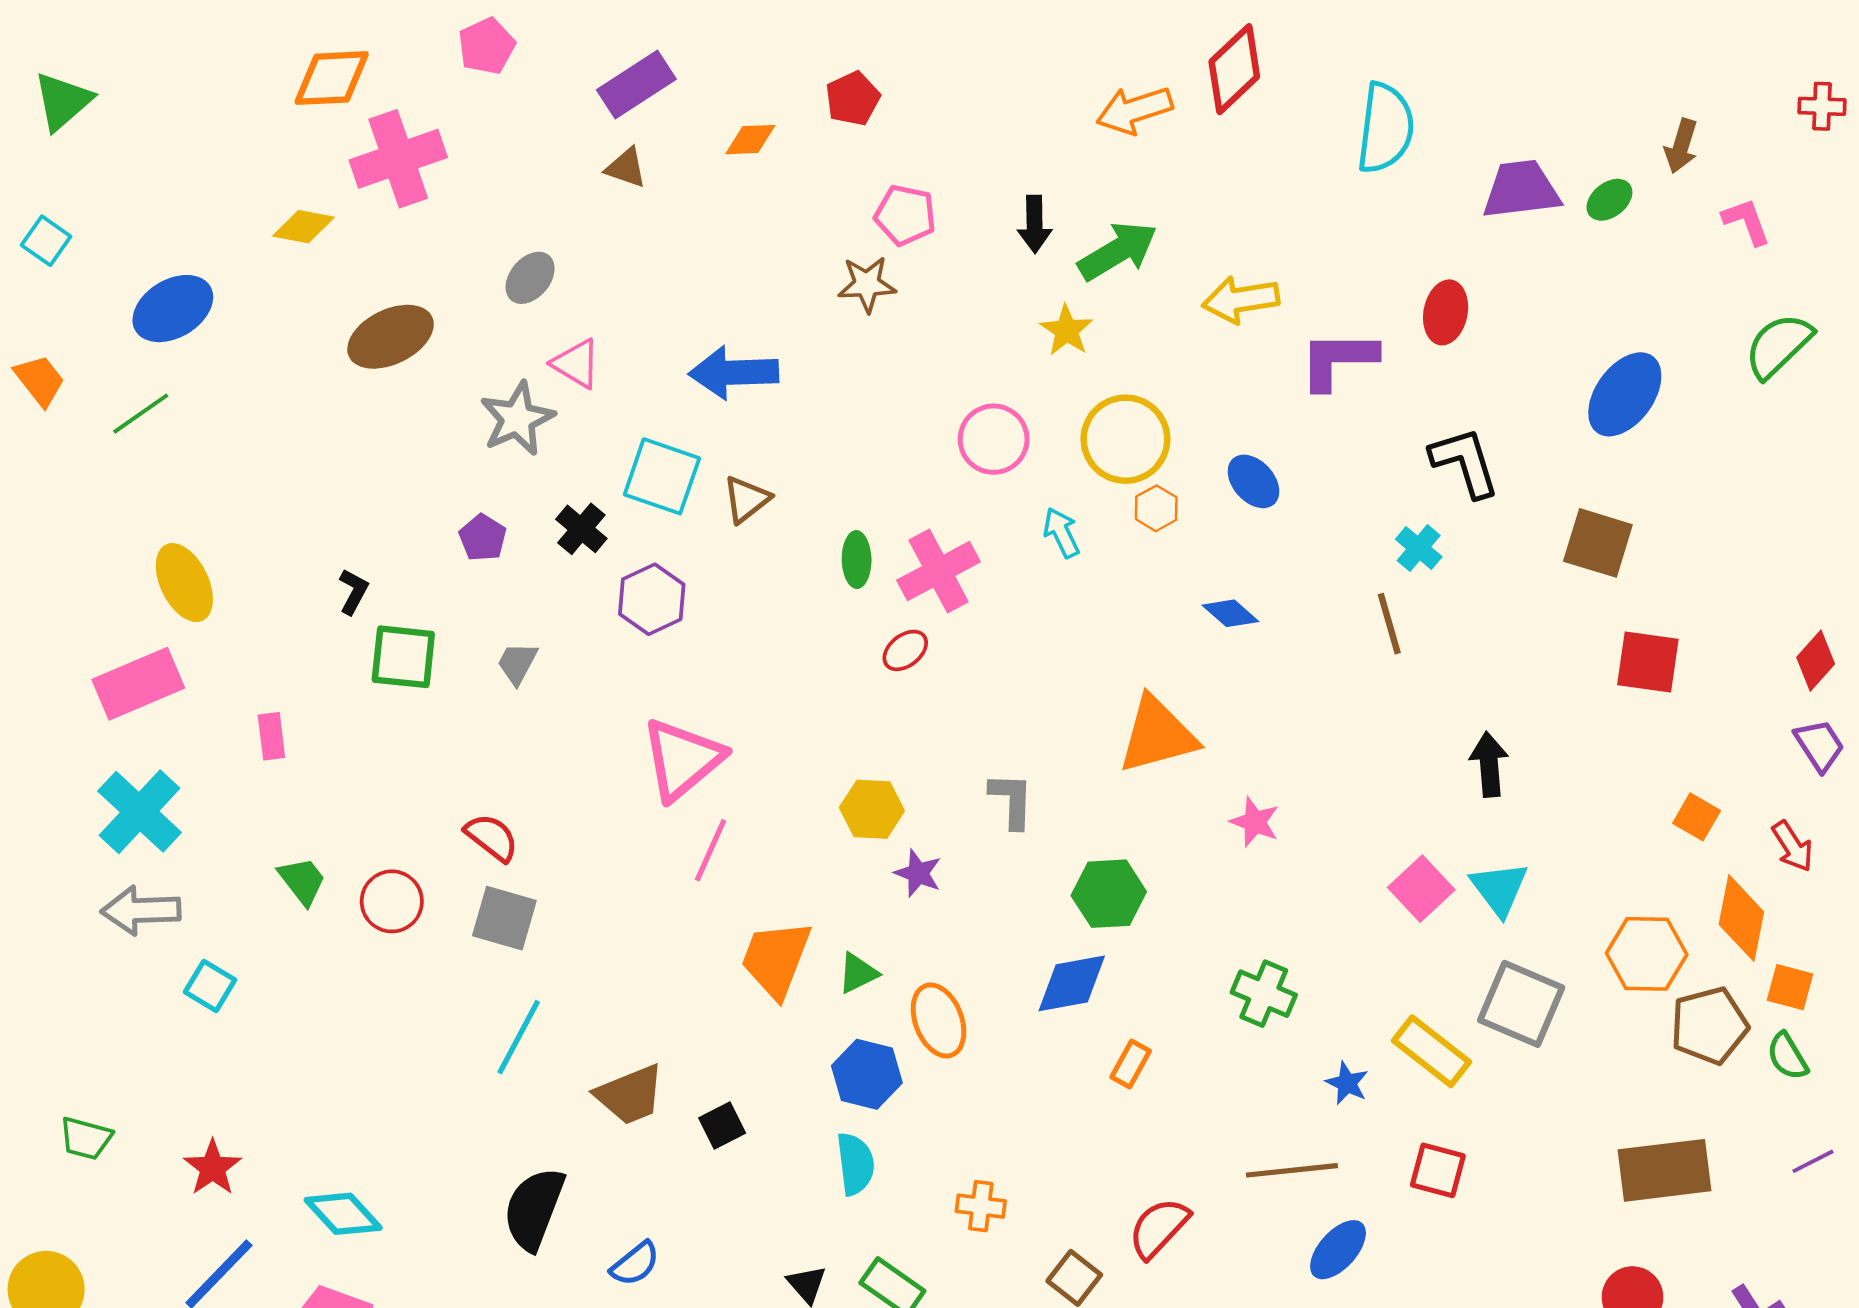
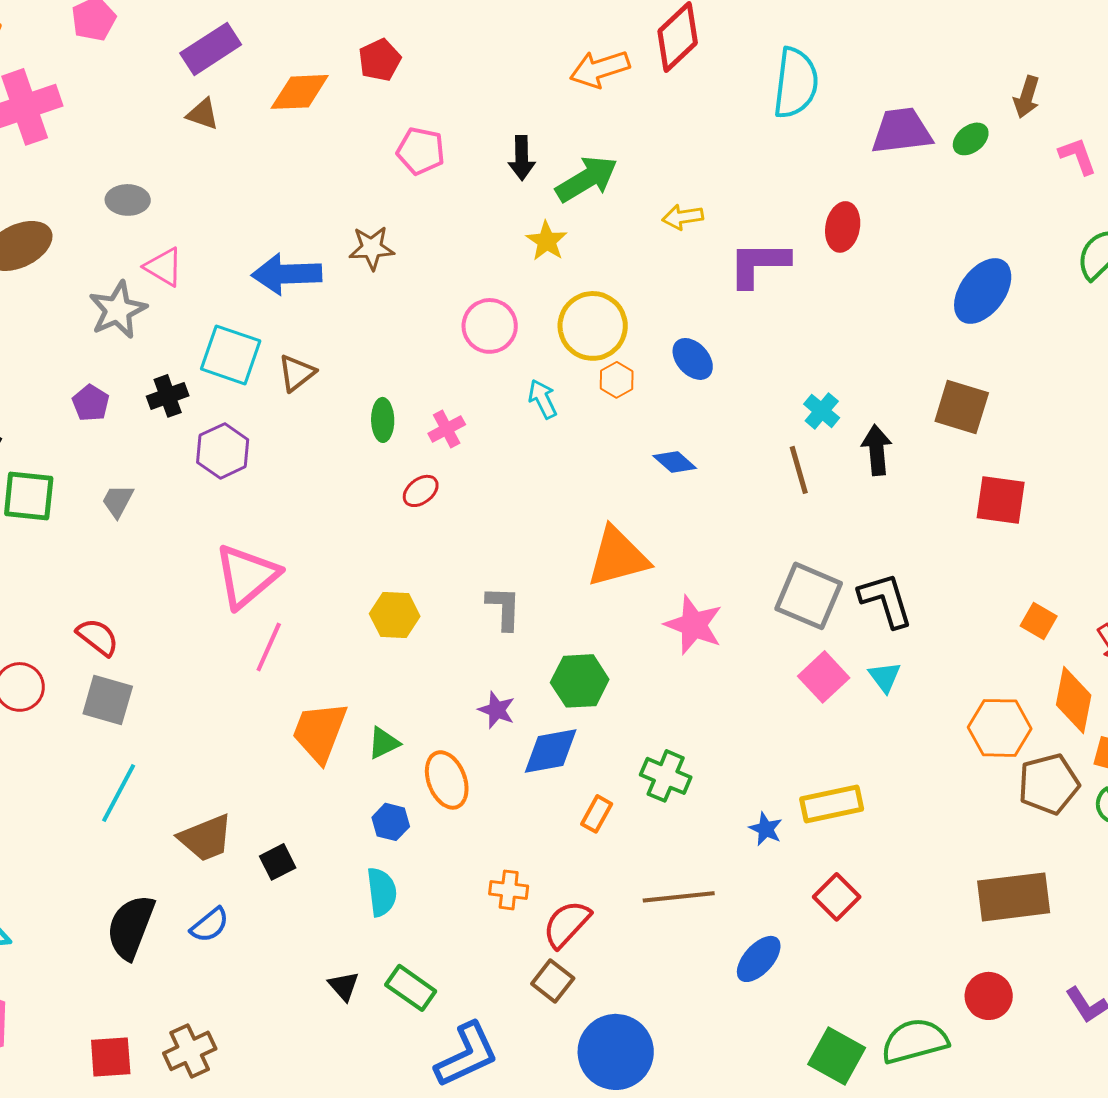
orange diamond: (750, 140) -> (300, 92), size x1.5
gray ellipse: (530, 278) -> (128, 200), turned 51
brown star: (867, 284) -> (372, 248), moved
yellow arrow: (1241, 300) -> (683, 217), size x0.7
black L-shape: (1465, 462) -> (886, 600), moved
black cross: (581, 529) -> (168, 396), turned 30
pink cross: (939, 571) -> (447, 429), size x0.6
black arrow: (1489, 764) -> (877, 450), moved
pink star: (1255, 822) -> (694, 625), size x1.5
purple star: (918, 873) -> (497, 710), moved
cyan triangle: (1499, 889) -> (885, 677), size x0.7
green cross: (1264, 994) -> (666, 776), moved
gray square: (1521, 1004) -> (809, 596), moved
yellow rectangle: (1431, 1051) -> (832, 804), turned -50
blue hexagon: (867, 1074) -> (391, 822), size x0.7
brown line: (1292, 1170) -> (679, 897), moved
red square: (1438, 1170) -> (837, 897), turned 30
orange cross: (981, 1206) -> (509, 890), moved
red semicircle: (1159, 1228) -> (567, 924), moved
blue semicircle: (635, 1264) -> (210, 925), moved

